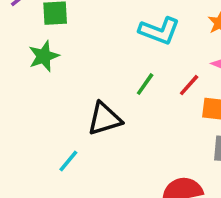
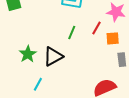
green star: (44, 56) -> (28, 54), moved

